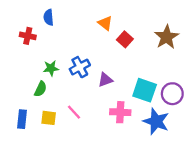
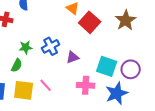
red square: (125, 39) -> (90, 22), size x1.5
yellow square: (49, 118) -> (24, 90), size x1.5
blue star: (156, 121) -> (117, 93), turned 30

